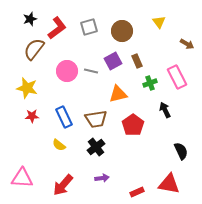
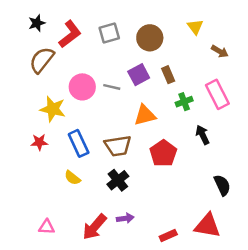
brown arrow: (187, 44) -> (220, 51), moved
yellow star: (27, 88) -> (53, 109), moved
pink triangle: (22, 178) -> (47, 227), moved, size x0.6
red arrow: (63, 185) -> (95, 227), moved

